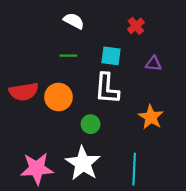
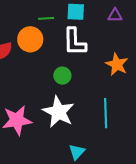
green line: (68, 56) -> (46, 18), moved
orange circle: (59, 97) -> (30, 39), moved

